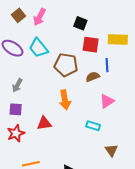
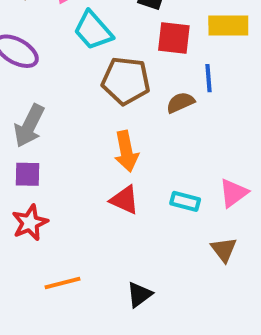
cyan trapezoid: (39, 48) -> (93, 30), moved
gray arrow: (17, 85) -> (29, 126), size x1.5
pink triangle: (107, 101) -> (234, 193), moved
red triangle: (44, 123) -> (125, 200), moved, turned 35

